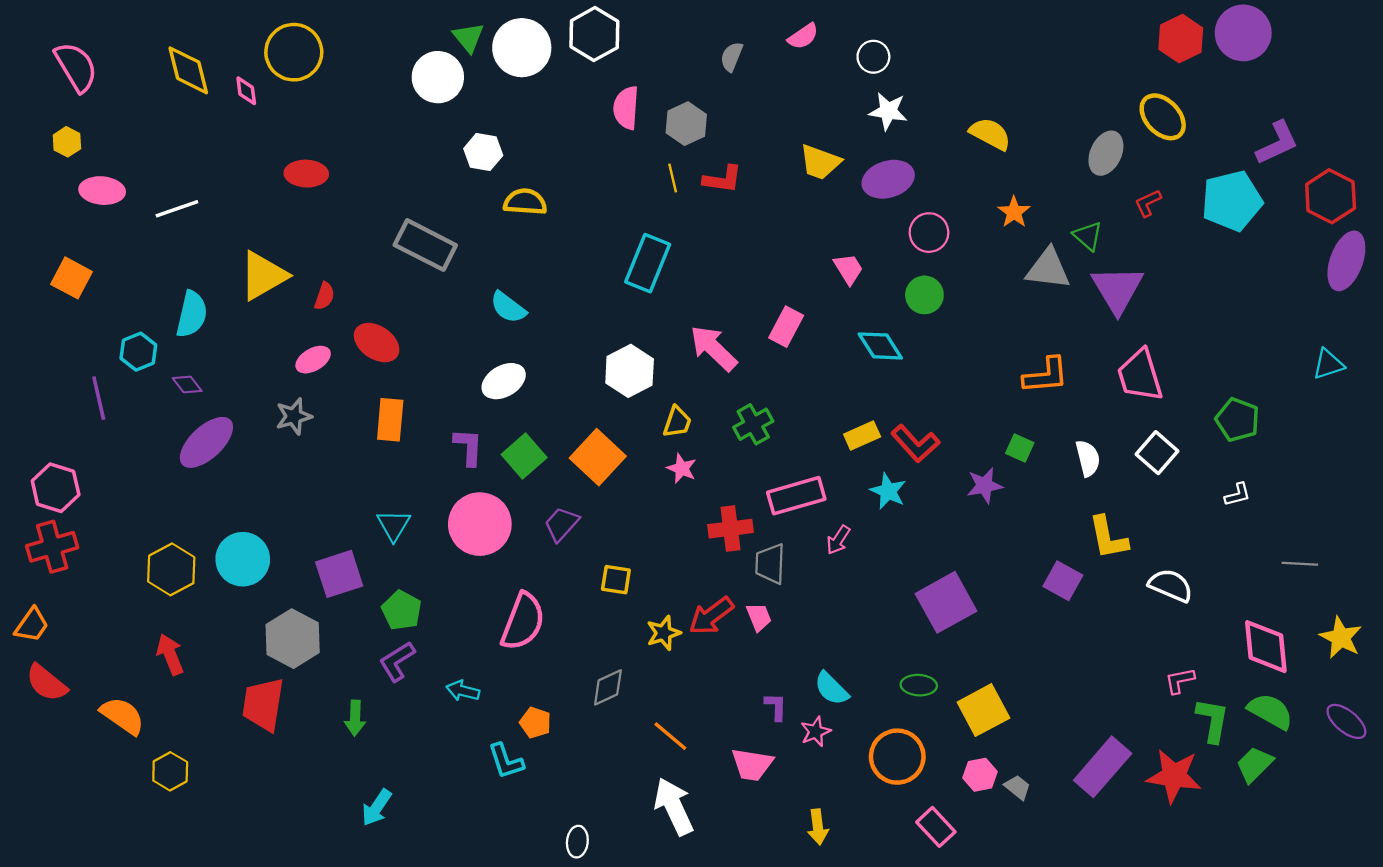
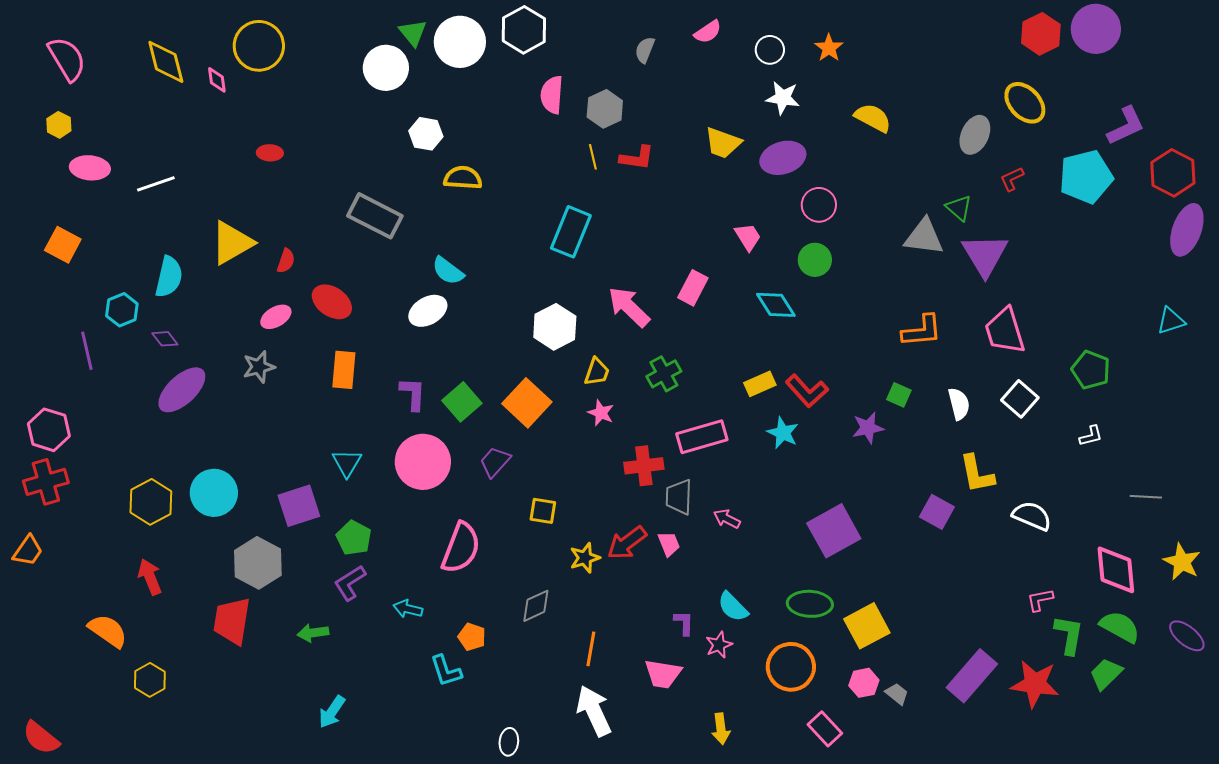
red ellipse: (306, 174) -> (270, 153), size x0.7
orange star: (1014, 212) -> (829, 48), moved
white ellipse: (504, 381) -> (428, 311), moved
pink arrow: (838, 540) -> (727, 519), moved, turned 84
red semicircle: (47, 683) -> (41, 738), moved
green ellipse: (919, 685) -> (810, 604), size x1.4
green arrow: (355, 718) -> (313, 633), turned 80
orange line: (670, 736) -> (591, 649), turned 60

